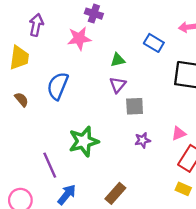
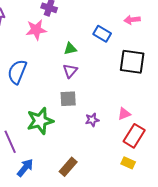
gray square: (135, 106) -> (68, 99), moved

